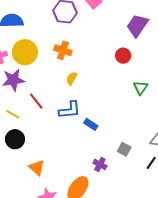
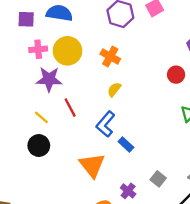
blue L-shape: (70, 110) -> (106, 124), turned 125
orange triangle: (37, 168) -> (92, 165), moved, size x1.4

